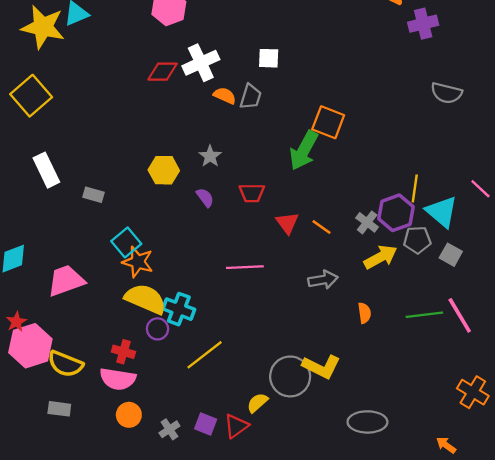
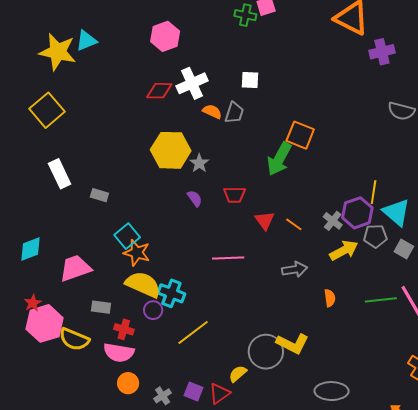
yellow hexagon: (164, 170) -> (171, 150), moved, size x1.5
gray rectangle: (59, 409) -> (101, 307), moved

